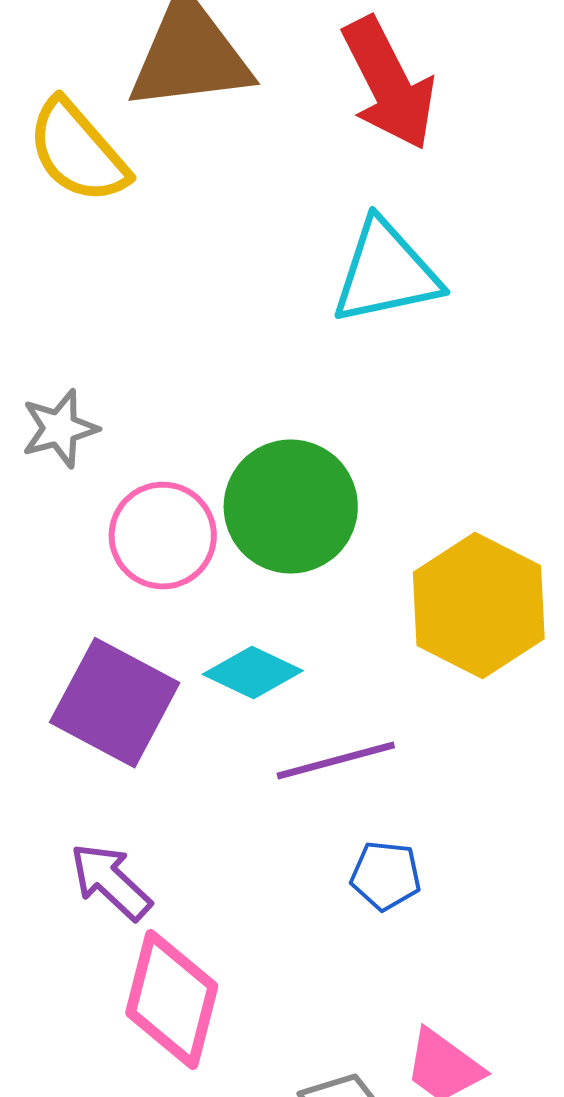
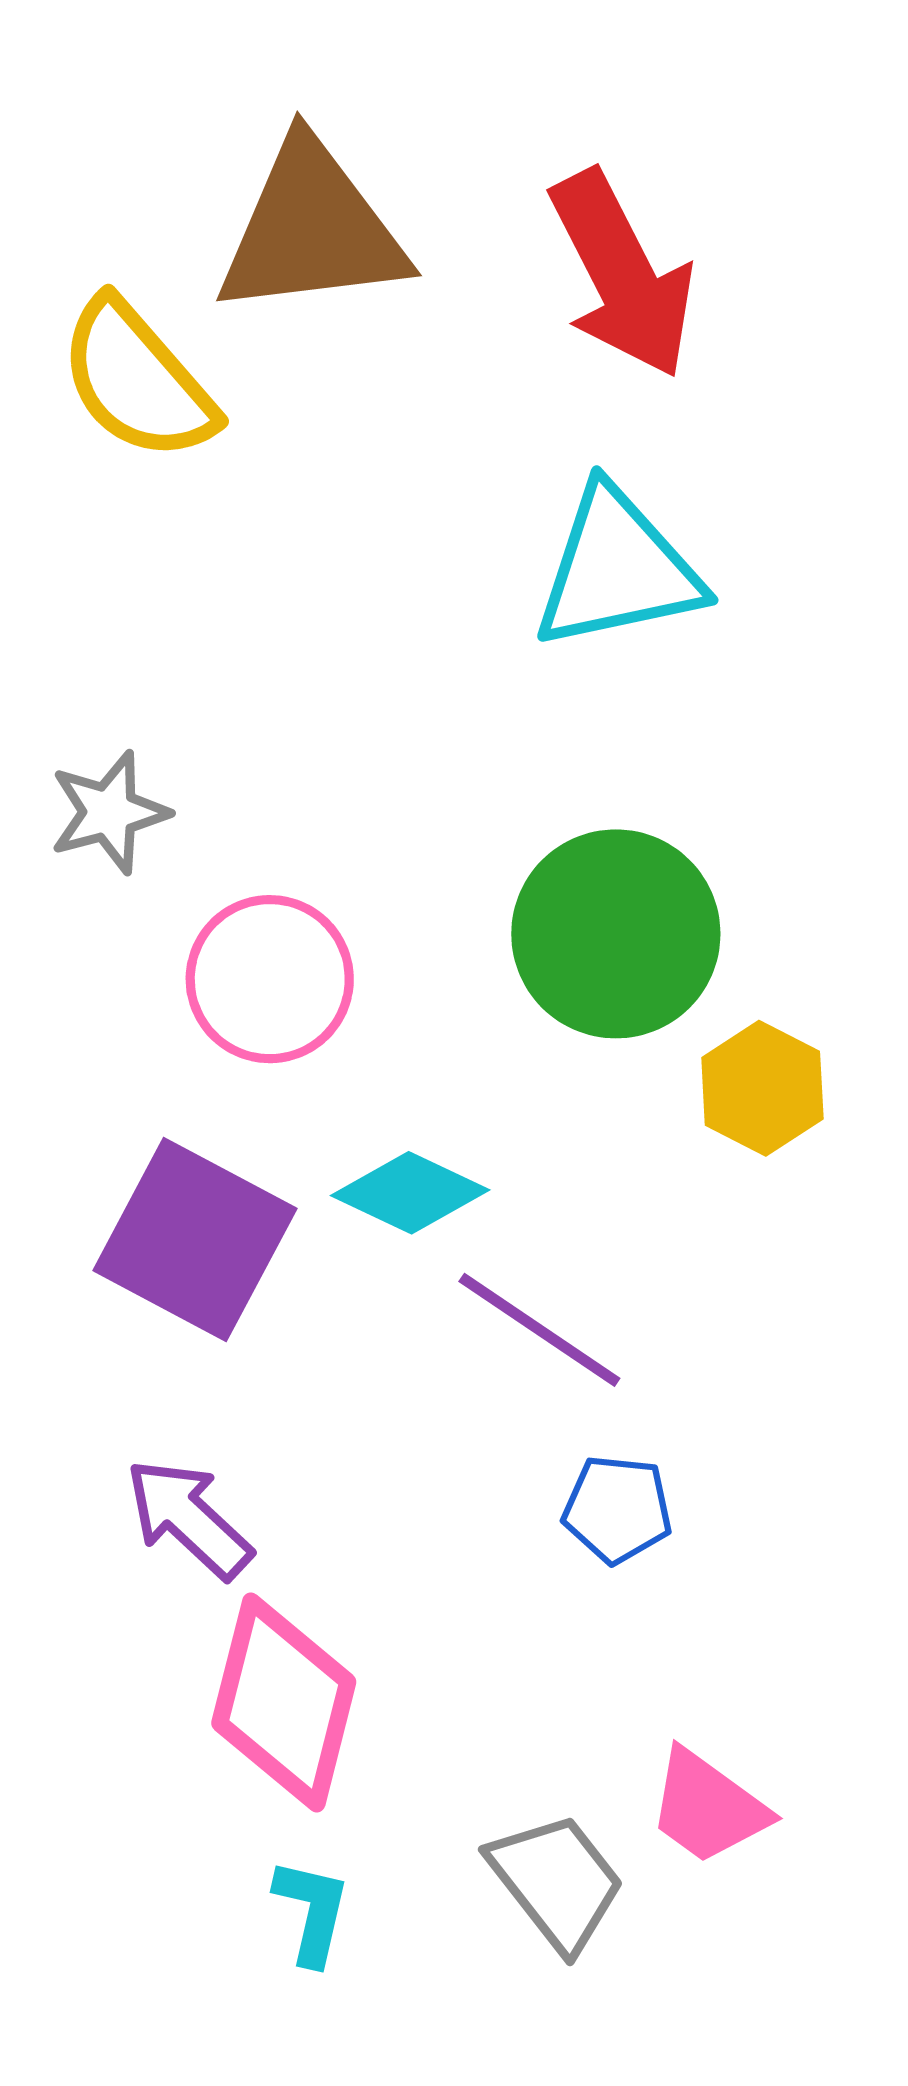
green circle: (291, 507) -> (616, 934), moved
yellow hexagon: (479, 606) -> (762, 1088), size x0.6
purple line: (336, 761) -> (539, 1330), turned 49

